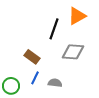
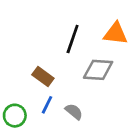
orange triangle: (77, 16) -> (116, 34), moved, turned 36
gray semicircle: (55, 83) -> (74, 112), turned 32

